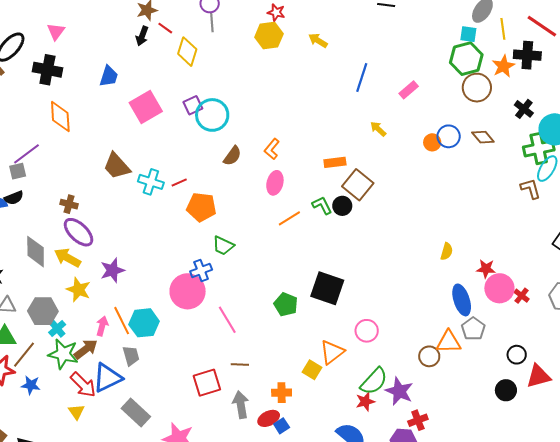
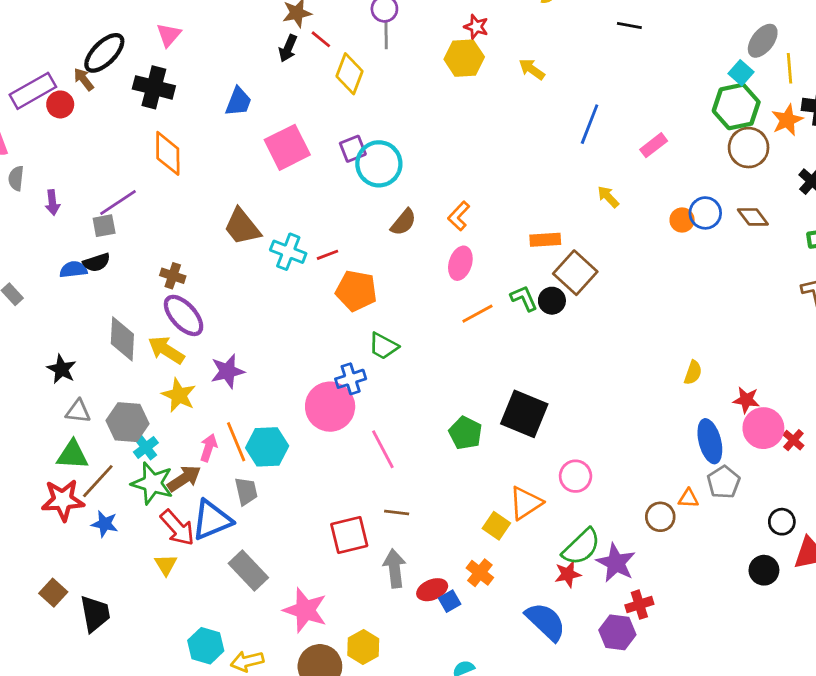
cyan square: (468, 34) -> (741, 73), turned 30
orange triangle: (449, 342) -> (688, 498), size x0.6
orange cross: (282, 393) -> (480, 573), moved, turned 36

